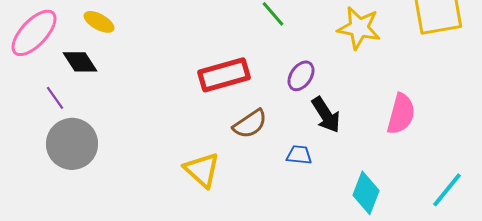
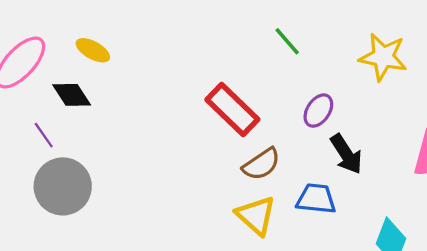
red rectangle: (224, 75) -> (232, 109), turned 60
blue trapezoid: (299, 155) -> (316, 199), size x1.4
yellow triangle: (202, 170) -> (256, 215), moved

